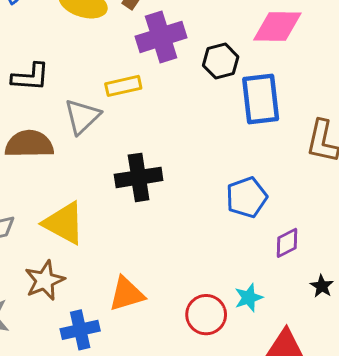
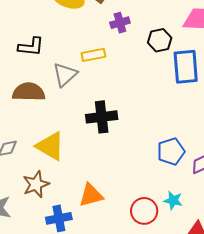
purple cross: (161, 37) -> (120, 23), size x0.6
blue pentagon: (247, 197) -> (171, 151), moved
cyan star: (249, 298) -> (173, 200), turned 30

